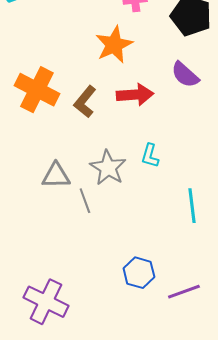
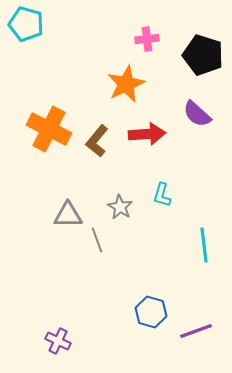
gray star: (108, 168) -> (120, 207), size x0.7
purple cross: (46, 302) -> (58, 341), size x0.6

